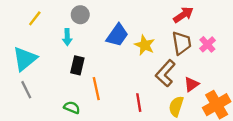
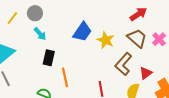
gray circle: (80, 15) -> (35, 13), moved
cyan arrow: (67, 37) -> (40, 34), turned -40
brown trapezoid: (182, 43) -> (137, 38), turned -40

